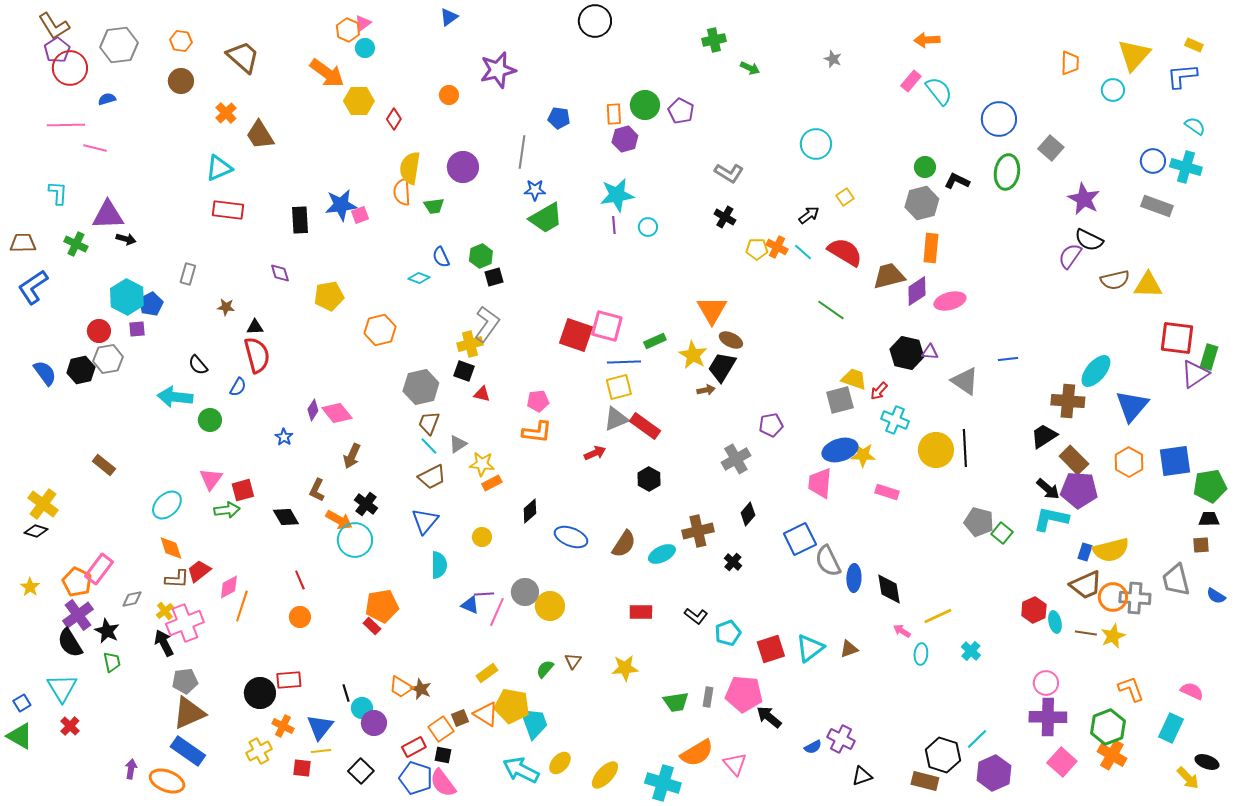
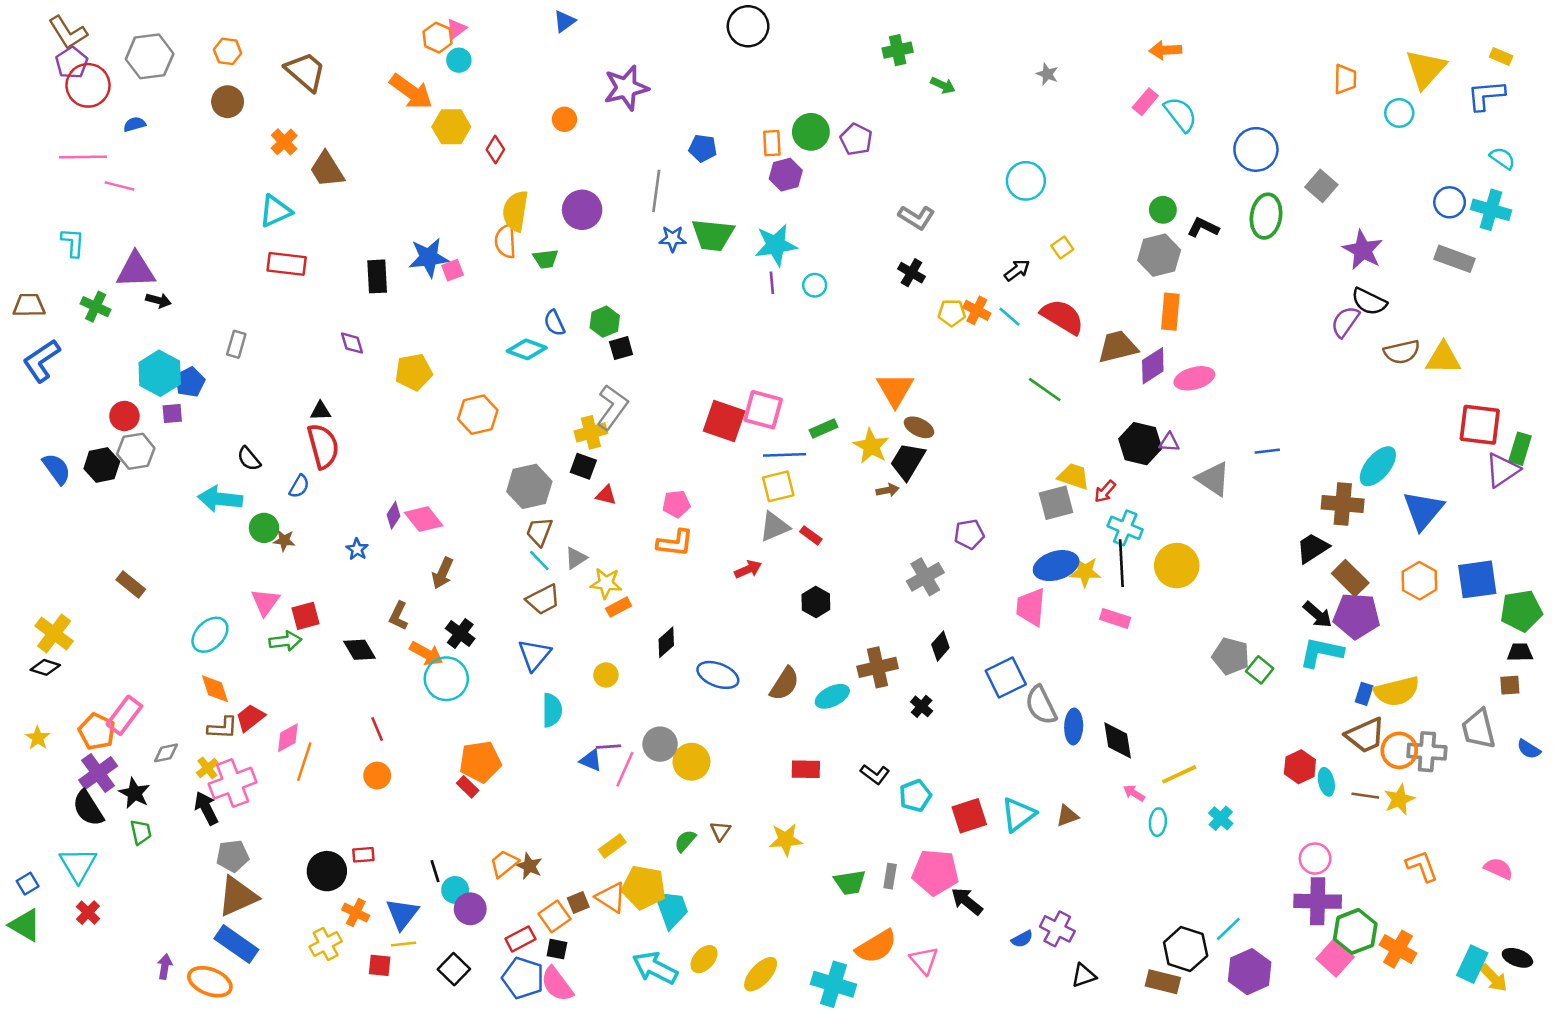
green trapezoid: (546, 218) -> (713, 235), moved, turned 36
cyan diamond: (419, 278) -> (527, 349), size x1.4
brown star: (226, 307) -> (284, 540), moved
red rectangle: (645, 426) -> (811, 535), size x0.6
black line: (965, 448) -> (1121, 563), moved
red rectangle: (289, 680) -> (363, 855), size x0.7
orange trapezoid: (401, 687) -> (504, 864), turned 110
green hexagon: (1108, 727) -> (1355, 931), moved
cyan rectangle: (1171, 728) -> (1472, 964), moved

